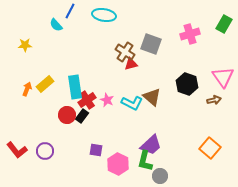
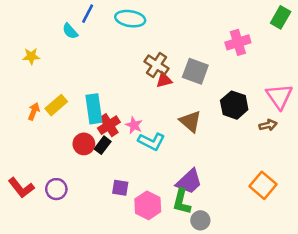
green rectangle: (224, 24) -> (281, 17), moved
gray square: (151, 44) -> (195, 71), moved
cyan L-shape: (132, 103) -> (152, 141), moved

